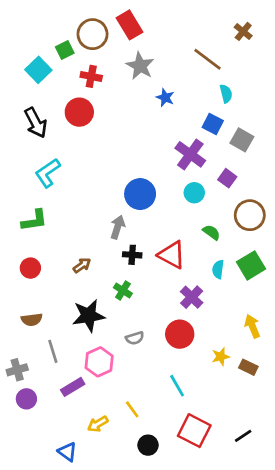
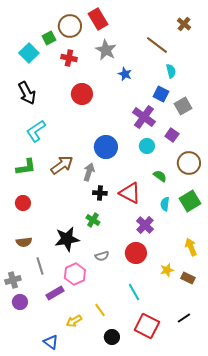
red circle: (79, 112) -> (82, 94), moved
gray square: (242, 140) -> (183, 106), turned 30
brown arrow: (82, 265) -> (62, 165), moved, size x1.6
black line: (243, 436) -> (184, 318), moved

